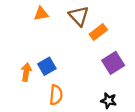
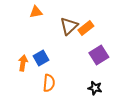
brown triangle: (79, 16) -> (69, 26), moved, turned 30

